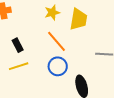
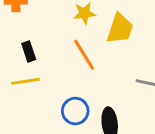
blue circle: (58, 66) -> (75, 111), moved

